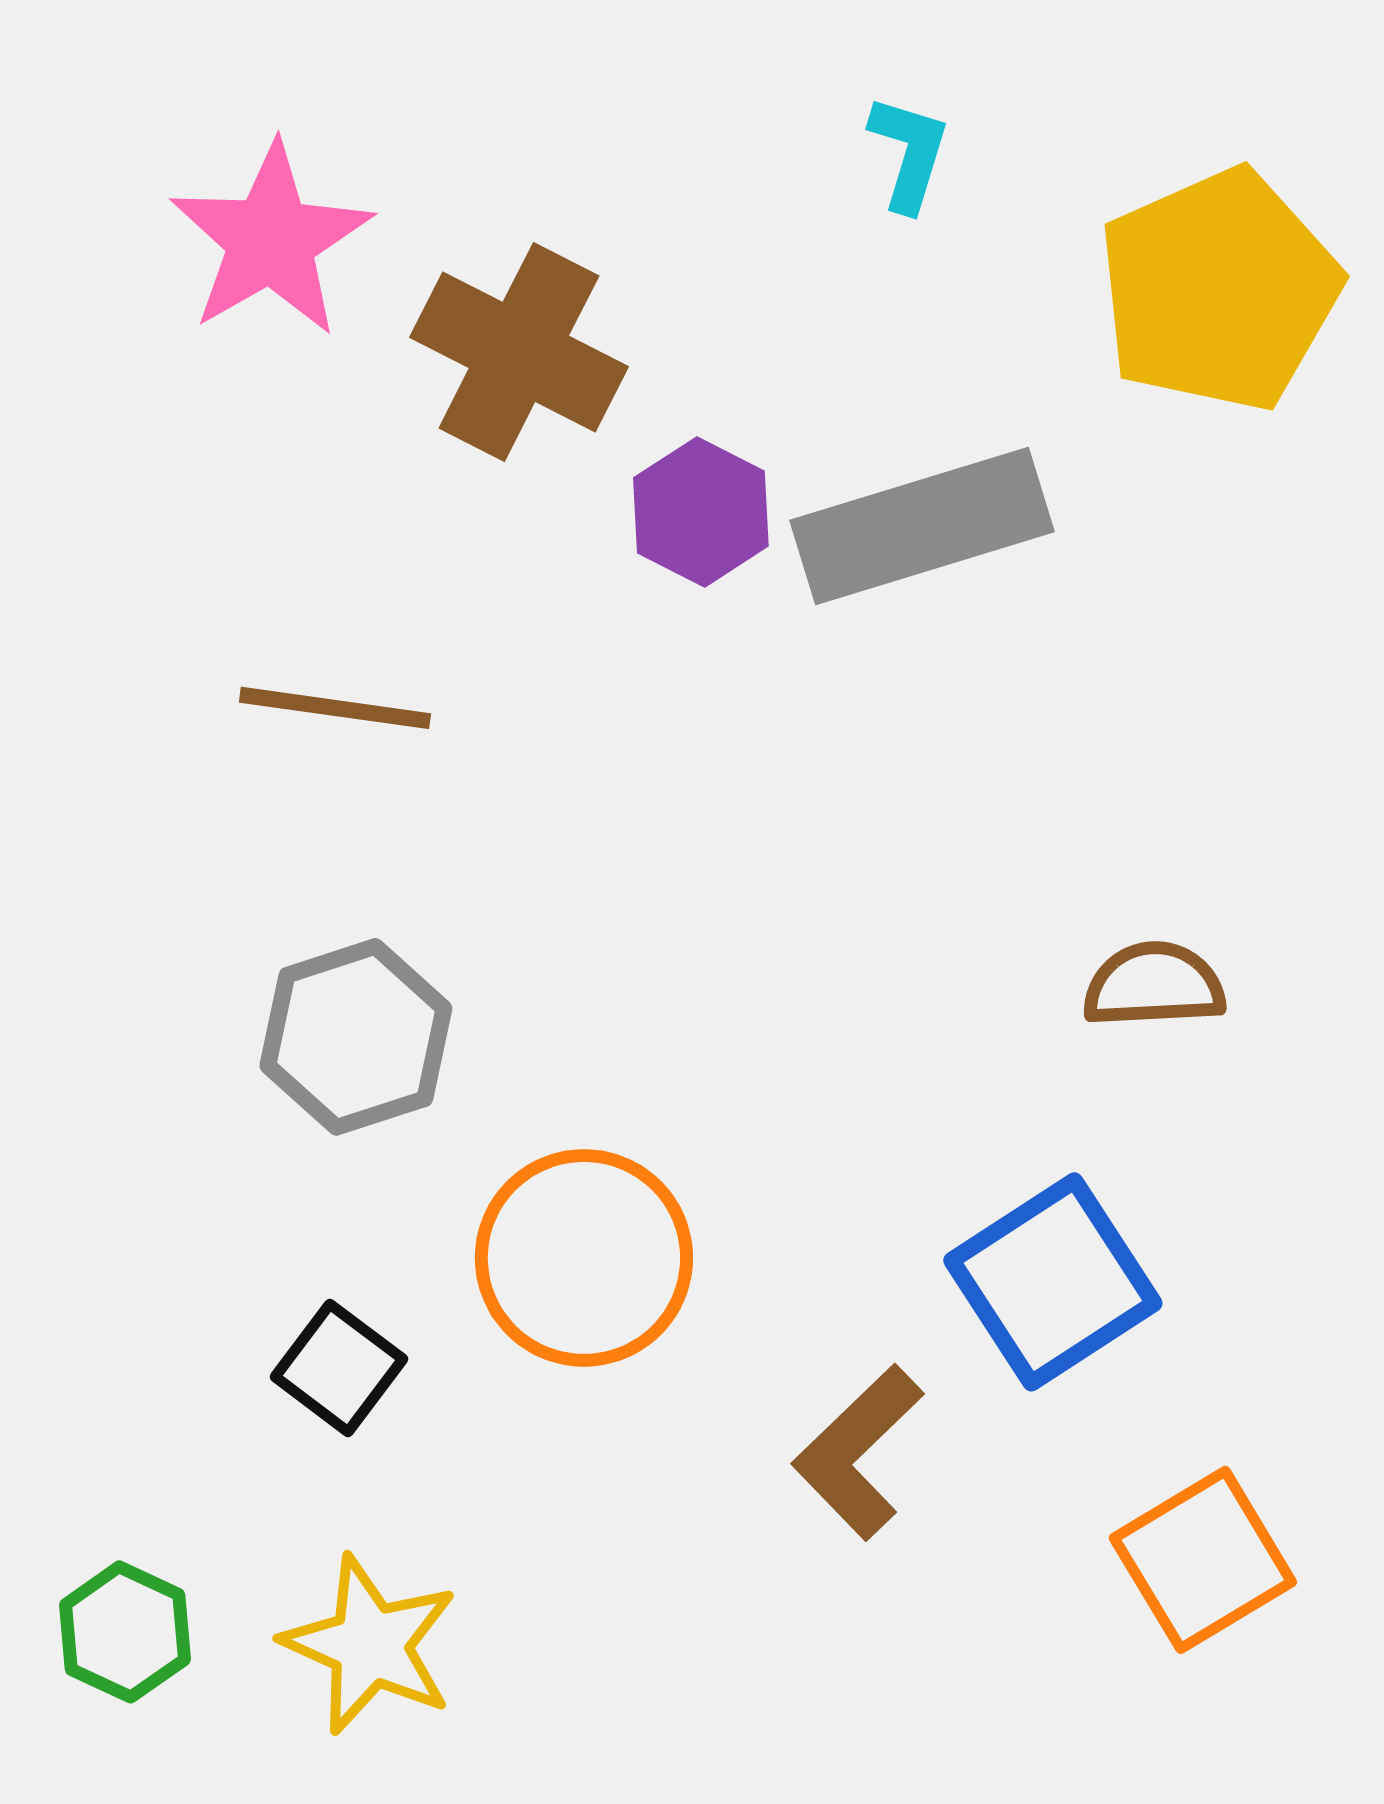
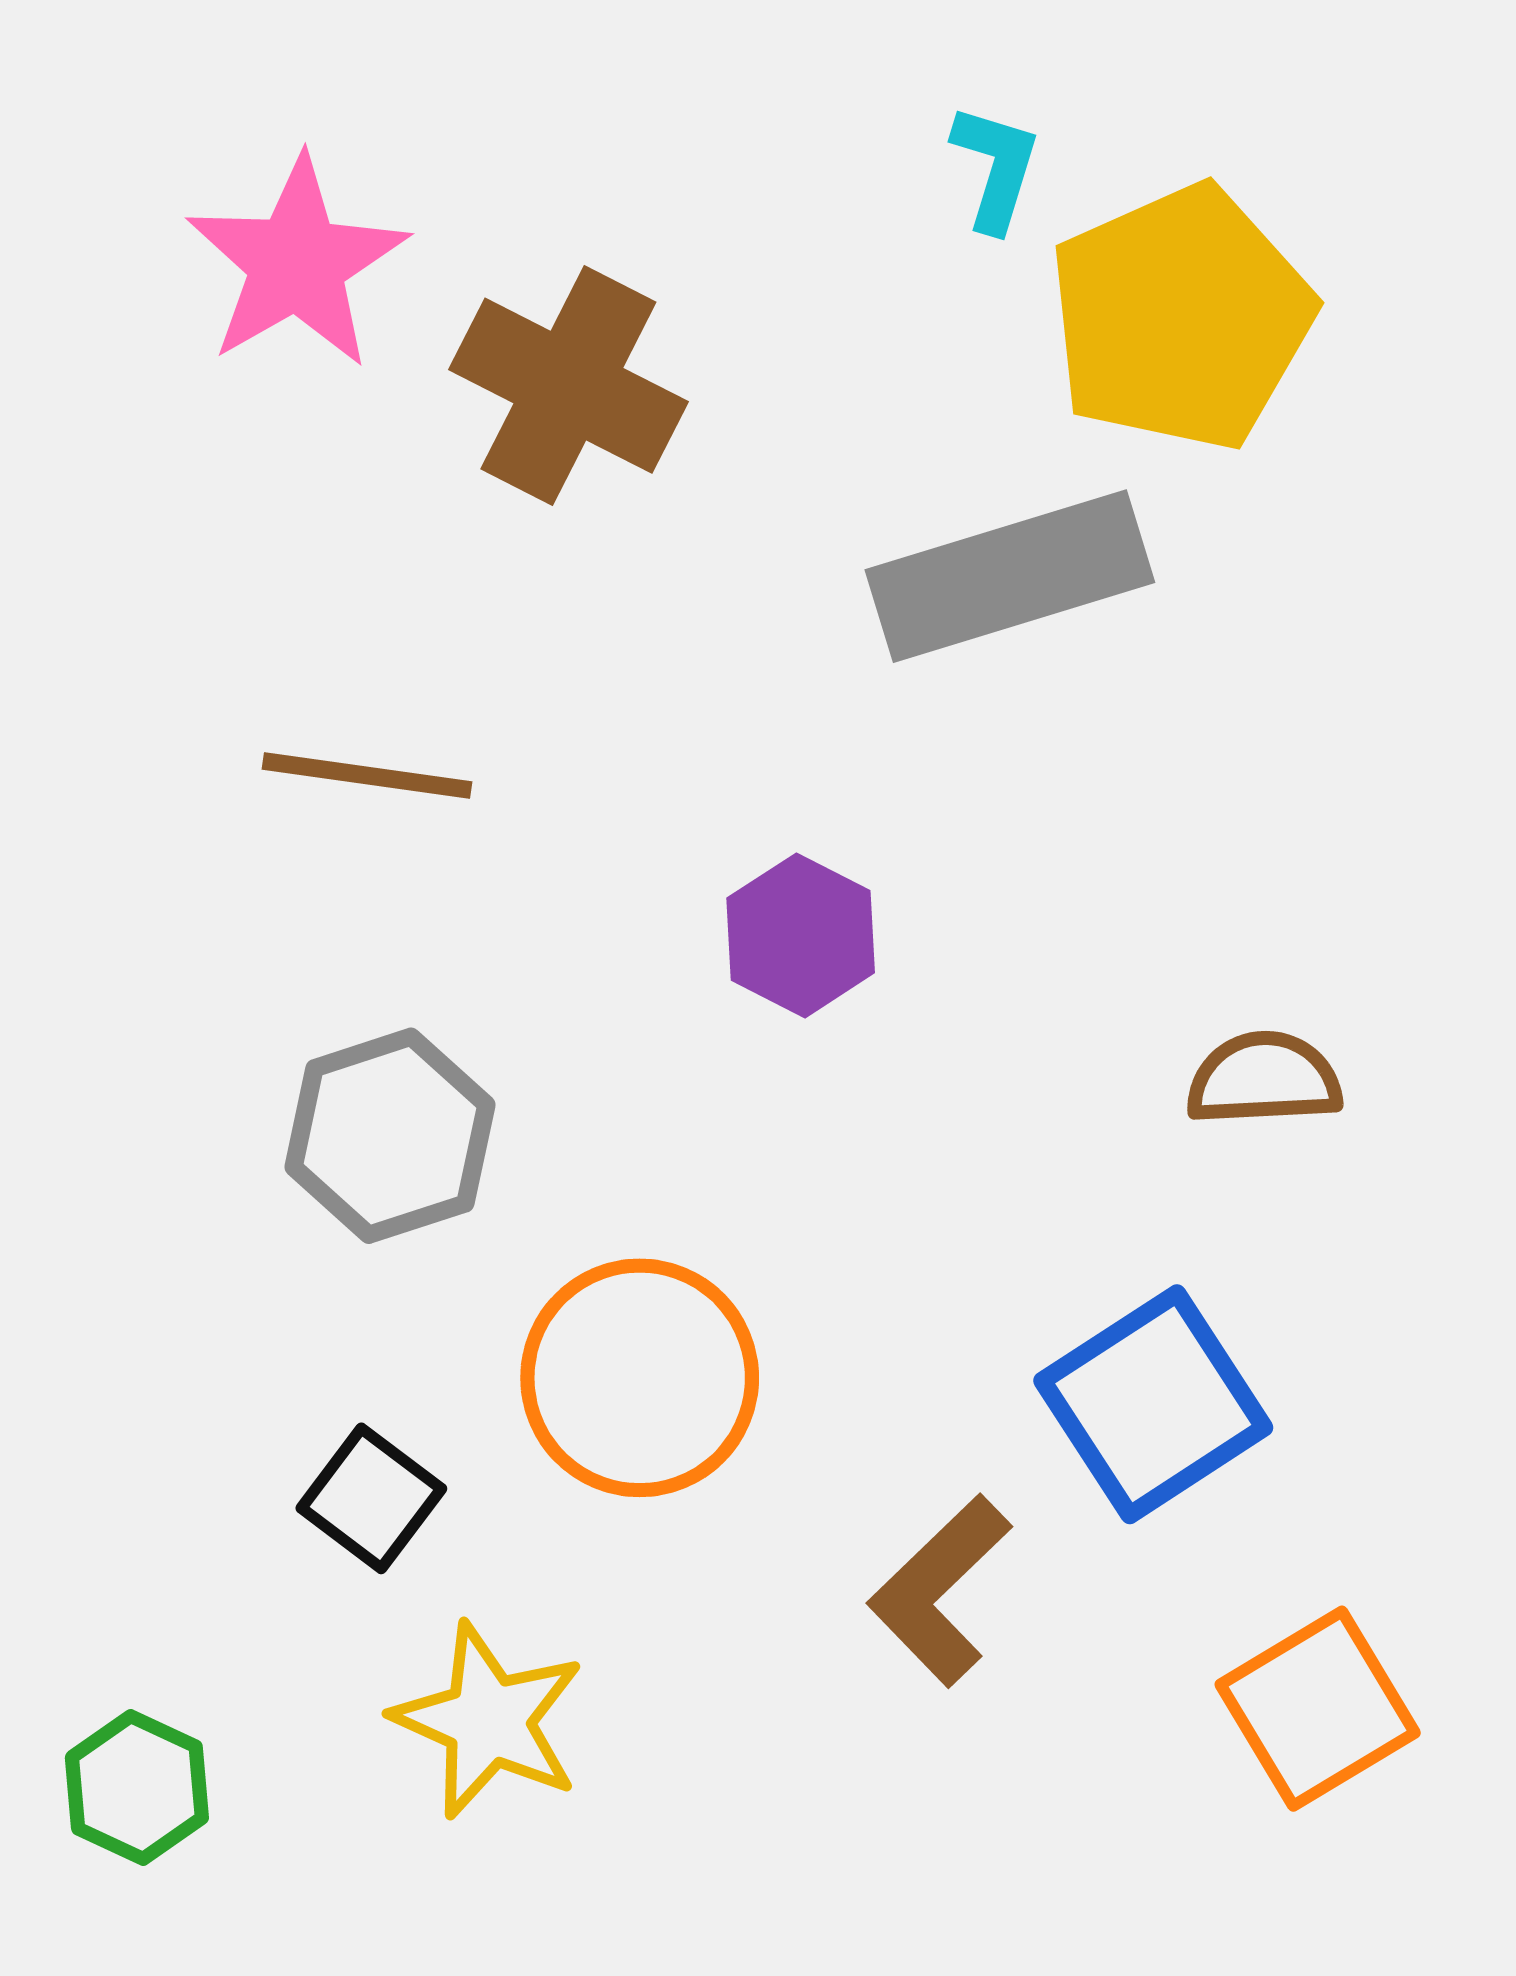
yellow pentagon: (1219, 290) -> (1181, 318), moved
purple hexagon: (701, 512) -> (801, 935), moved
yellow star: (370, 1645) -> (489, 1721), moved

